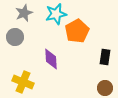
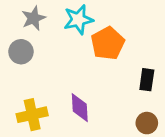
purple diamond: (51, 59) -> (80, 108), moved
yellow cross: (23, 82) -> (32, 115), turned -35

